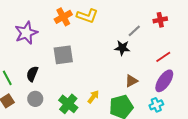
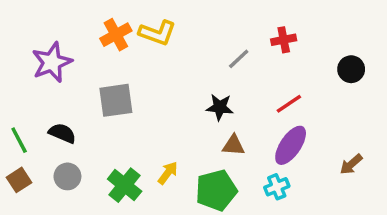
black star: (122, 48) -> (220, 107), moved
black semicircle: (32, 74) -> (62, 133), turned 91
brown triangle: (131, 81) -> (234, 145), turned 32

